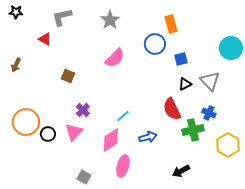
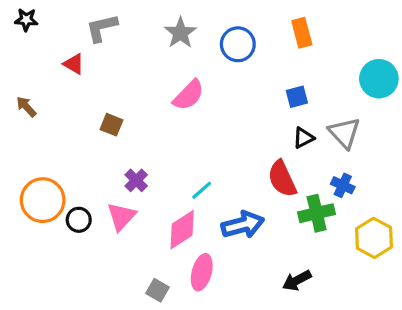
orange rectangle: (171, 24) -> (302, 33), moved
blue circle: (155, 44) -> (238, 44), moved
brown arrow: (16, 65) -> (26, 107), turned 112
blue arrow: (148, 137) -> (243, 225), size x1.4
gray square: (84, 177) -> (157, 290), moved

